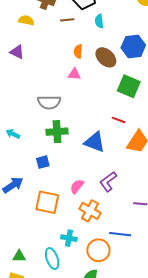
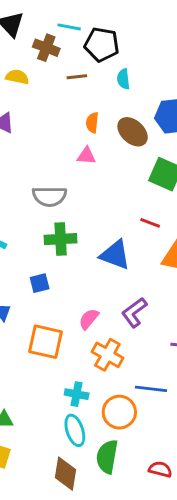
cyan ellipse: (52, 258) -> (75, 430), moved

